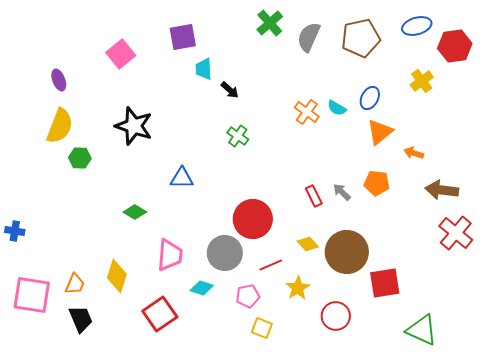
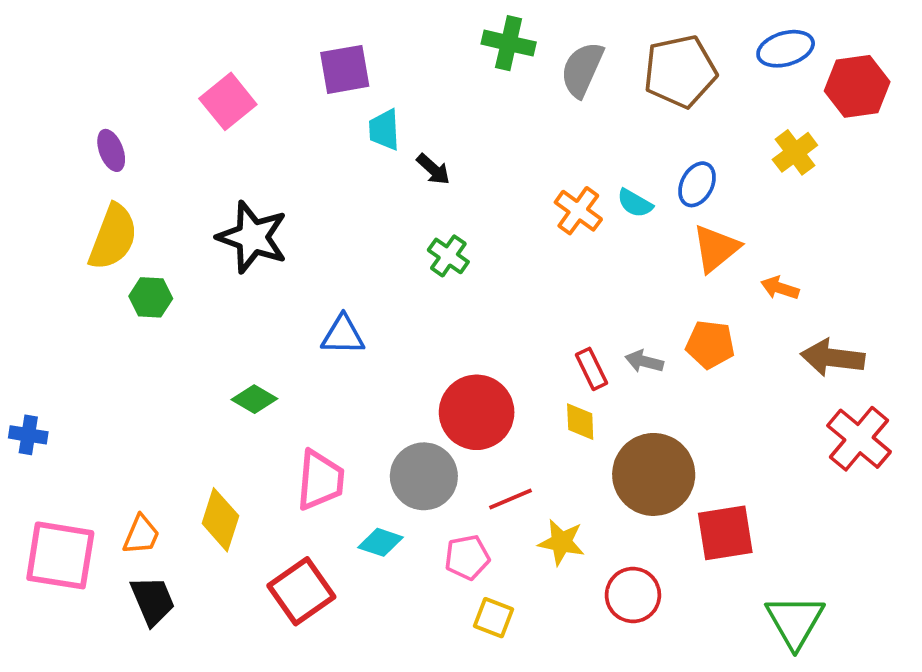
green cross: (270, 23) -> (509, 43), turned -36
gray arrow: (342, 192) -> (644, 361), turned -30
yellow diamond: (308, 244) -> (580, 422), moved, turned 40
yellow star: (298, 288) -> (561, 542), turned -30
green triangle: (422, 330) -> (795, 621), turned 36

